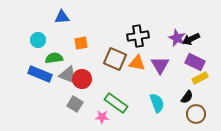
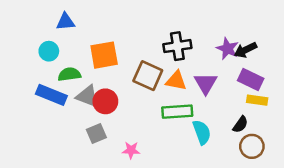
blue triangle: (62, 17) -> (66, 22), moved
orange square: (81, 43) -> (104, 55), size x1.6
yellow rectangle: (200, 78) -> (257, 100), turned 35
green rectangle: (116, 103) -> (177, 112), moved, turned -40
gray square: (75, 104) -> (96, 133), turned 35

